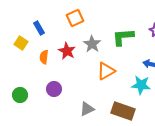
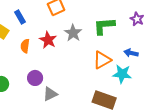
orange triangle: (106, 71) -> (102, 60), moved
gray triangle: (87, 109) -> (50, 94), moved

